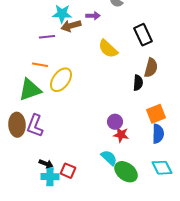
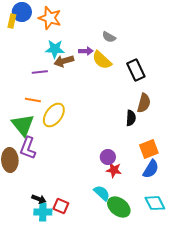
yellow semicircle: (108, 49) -> (102, 60), moved
green triangle: (30, 90) -> (23, 125), turned -50
purple L-shape: (35, 126) -> (28, 148), moved
blue semicircle: (158, 134) -> (151, 169), turned 30

